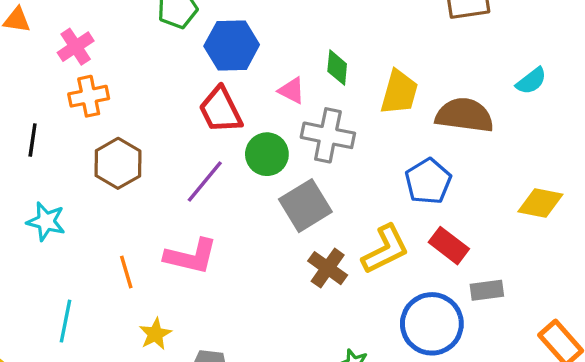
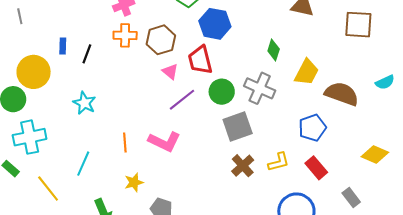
pink triangle: (292, 91) -> (170, 72), moved
brown hexagon: (118, 163) -> (161, 40), moved
yellow L-shape: (385, 249) -> (279, 162), size x0.7
gray rectangle: (487, 290) -> (351, 197), moved, turned 48

